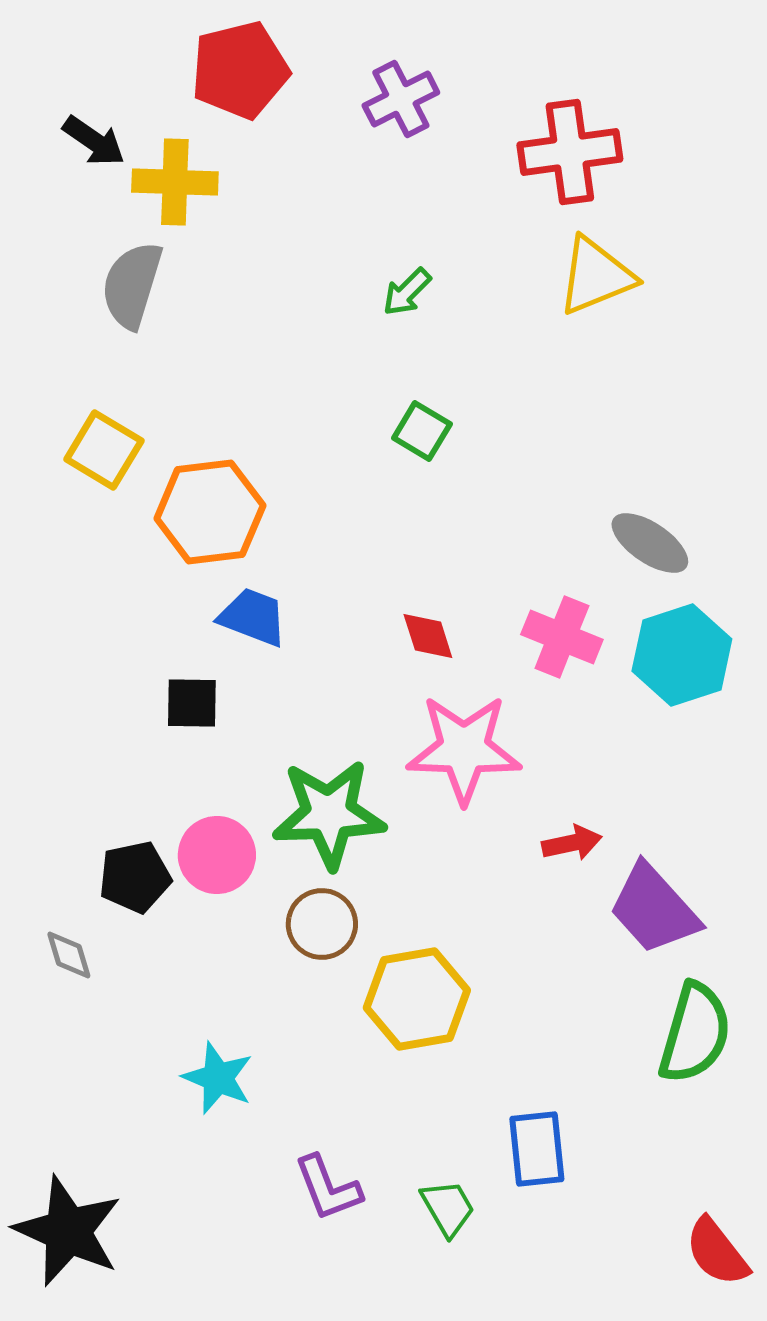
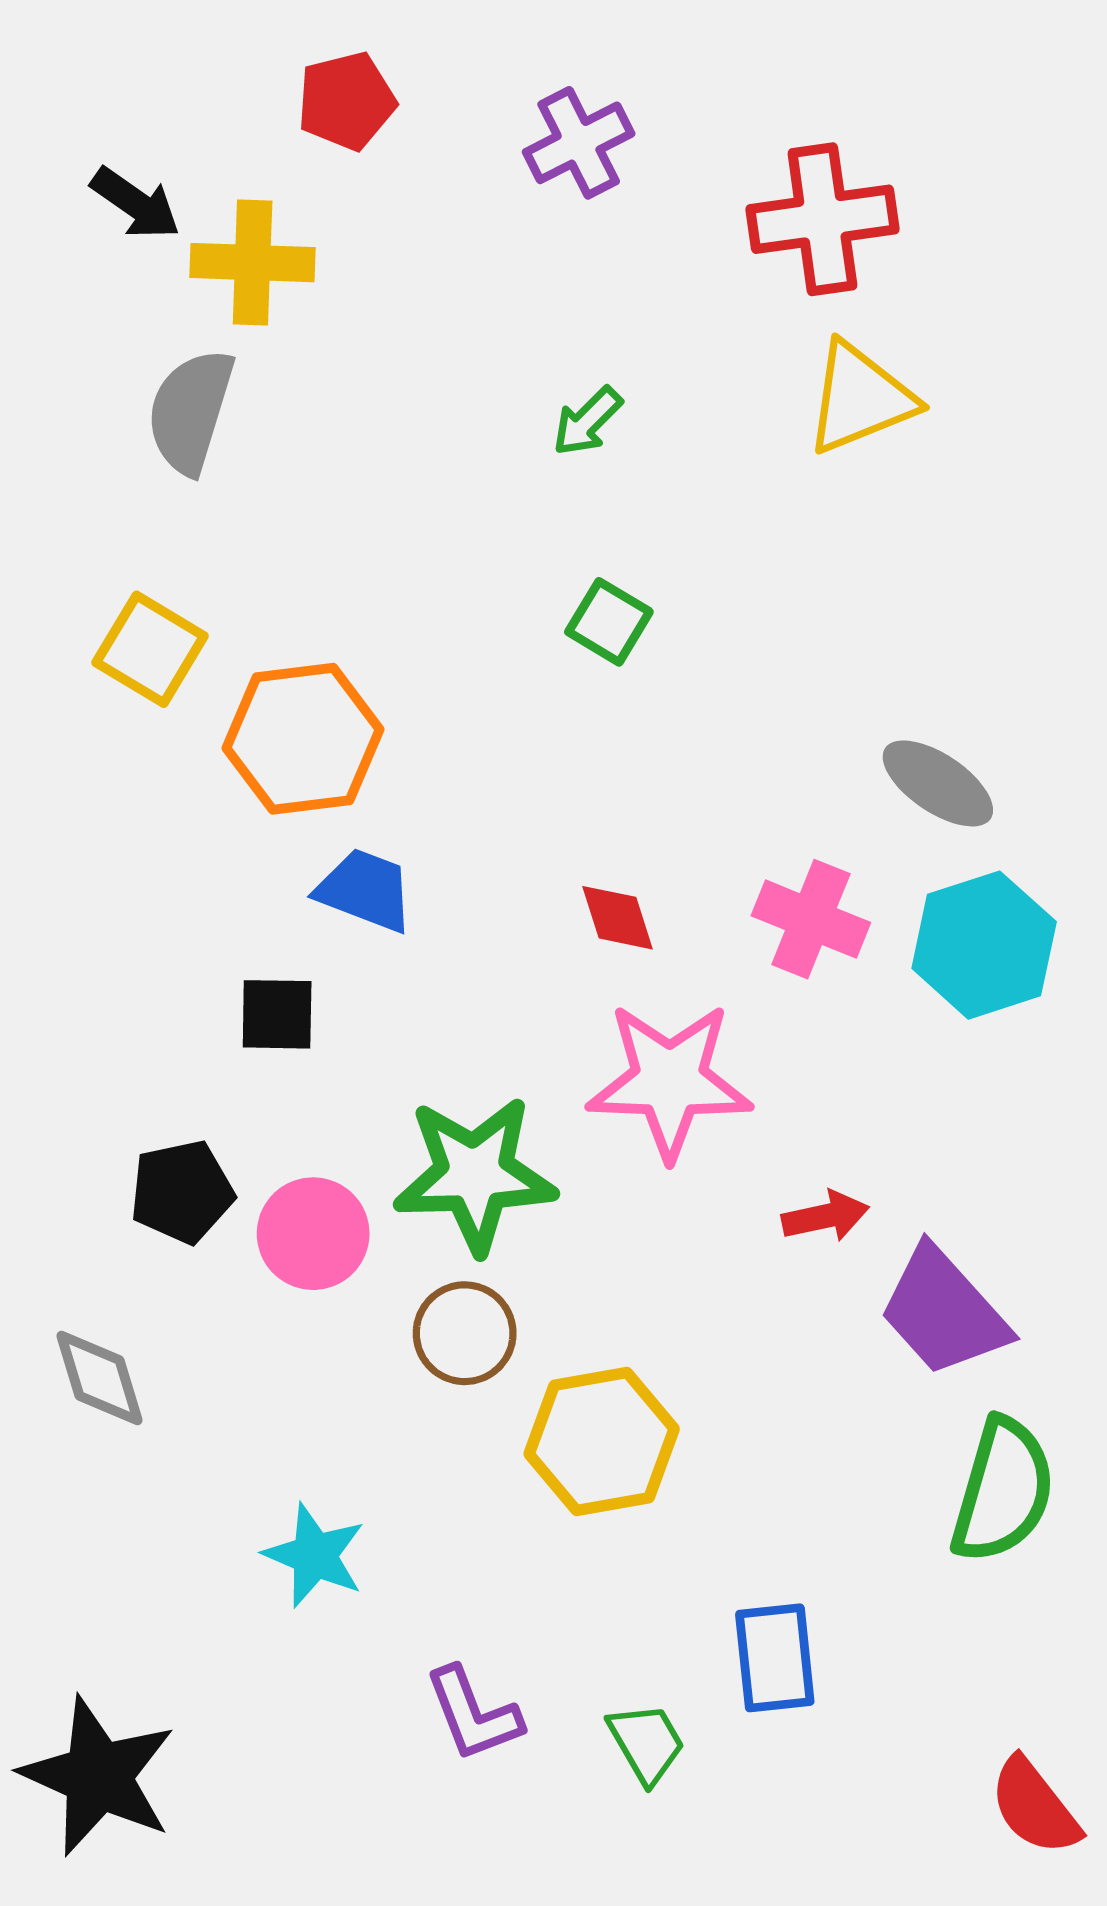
red pentagon: (240, 70) -> (346, 101), size x0.7
black pentagon: (135, 877) -> (182, 1192), moved
gray diamond: (69, 955) -> (100, 1378), size x1.4

